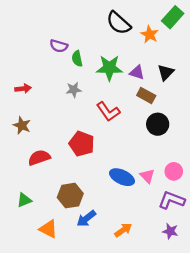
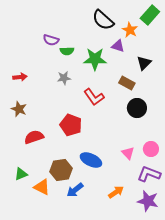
green semicircle: (77, 59) -> (67, 51), turned -80
purple triangle: (137, 72) -> (118, 46), moved
blue ellipse: (122, 177) -> (91, 160), moved
orange triangle: (48, 229) -> (42, 187), moved
orange arrow: (123, 230) -> (116, 192), moved
purple star: (170, 231) -> (148, 201), size x1.5

